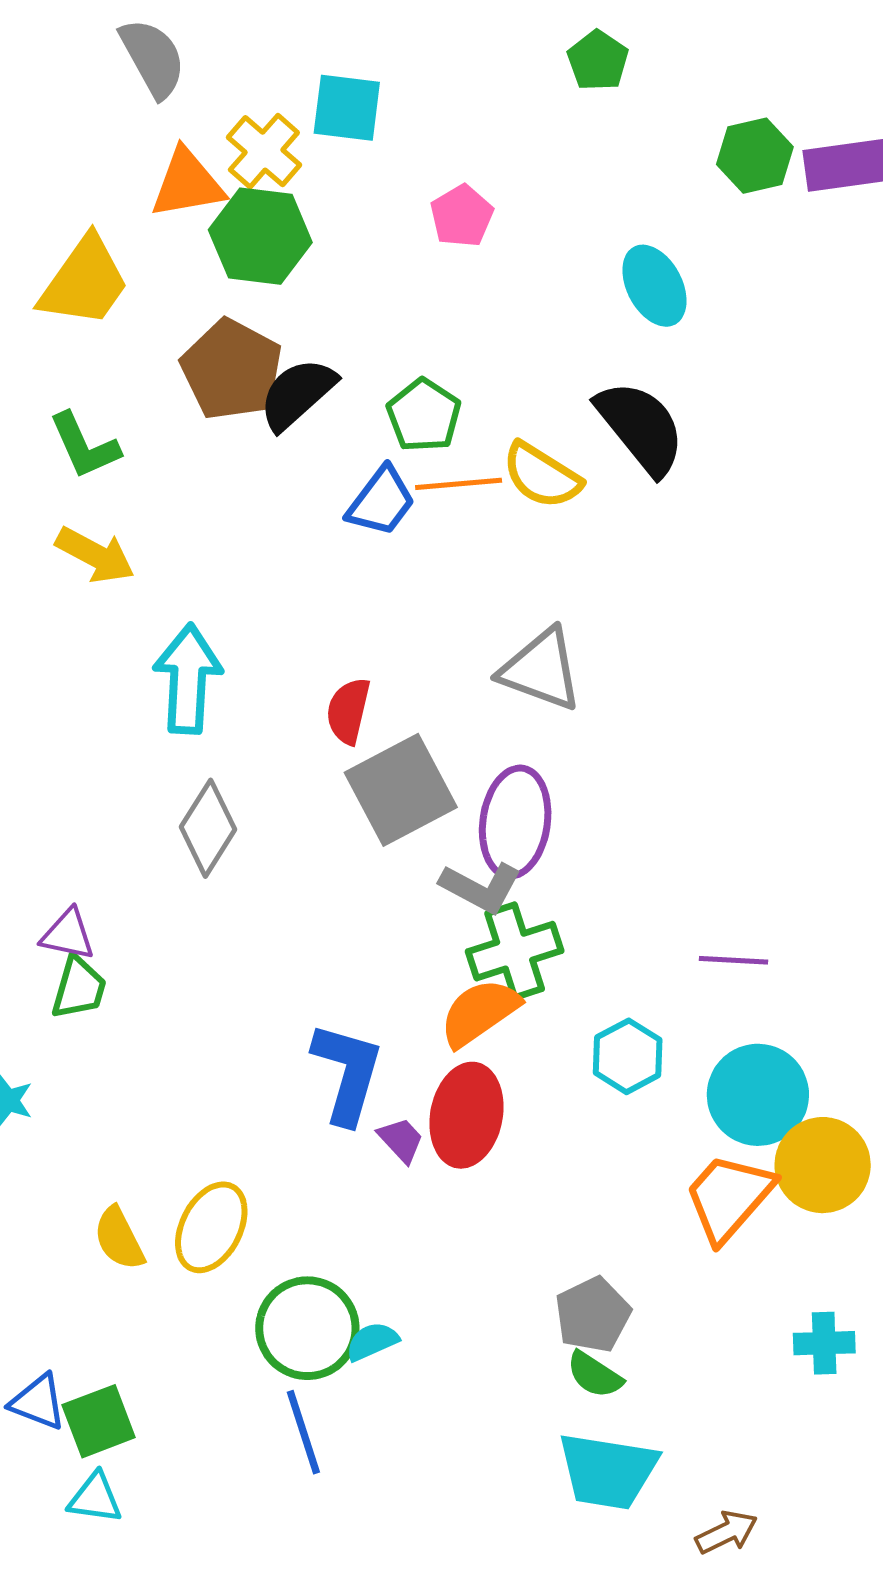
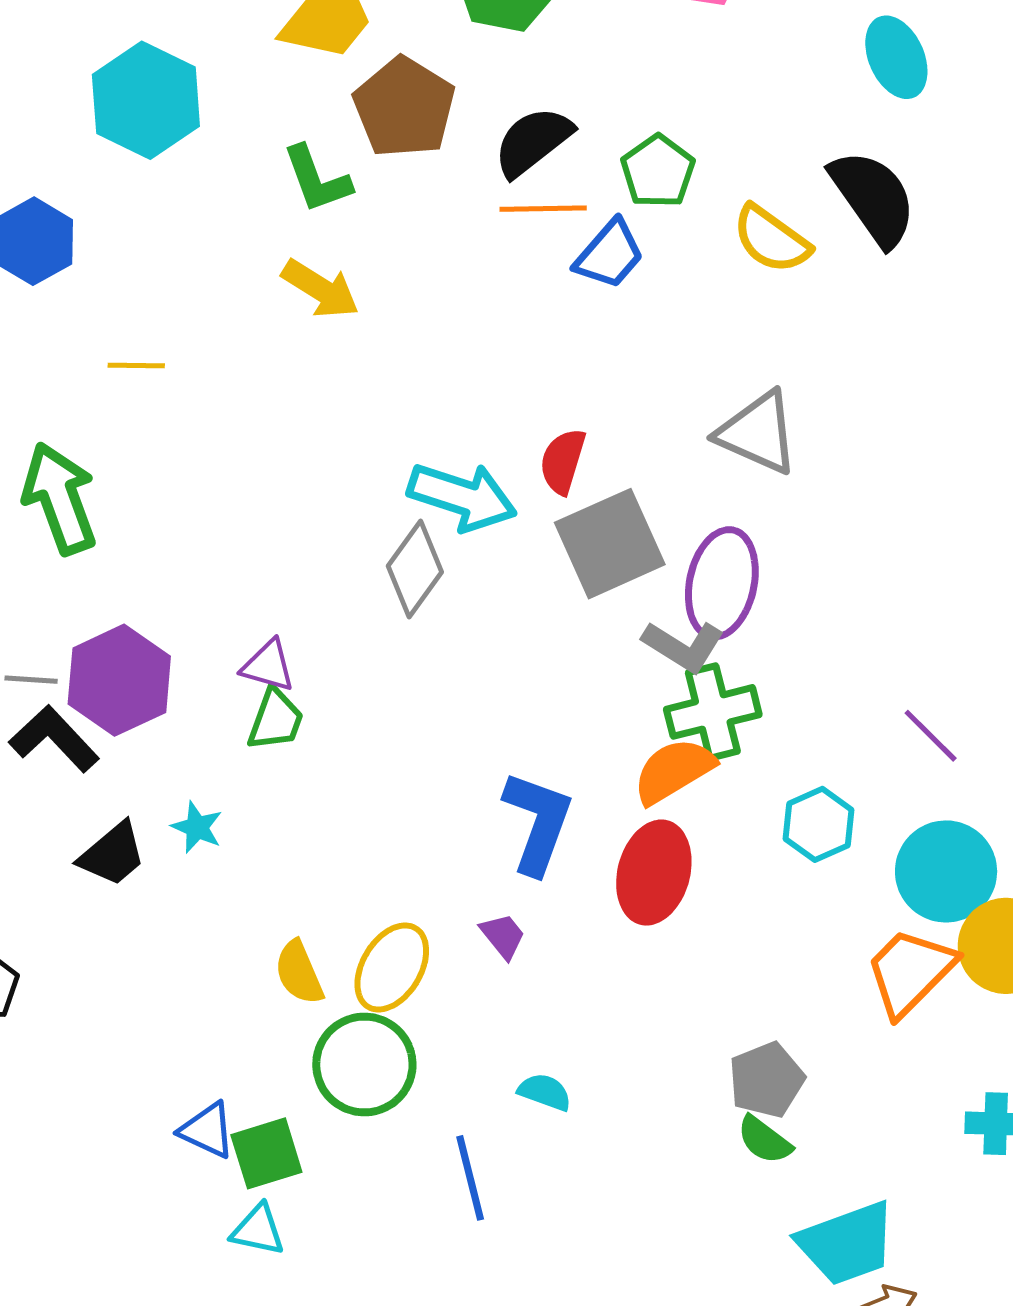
brown pentagon: (232, 370) -> (404, 107), moved
orange line: (459, 484) -> (543, 209), moved
cyan arrow: (188, 679) -> (462, 497), moved, turned 101
purple line: (734, 960) -> (931, 736), turned 38
purple trapezoid: (401, 1140) -> (503, 936), moved
green circle: (307, 1328) -> (364, 1064), moved
cyan semicircle: (372, 1341) -> (545, 1092), turned 40
cyan trapezoid: (608, 1471) -> (847, 1243), moved, turned -33

